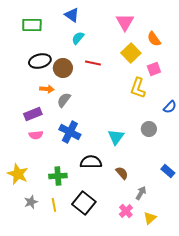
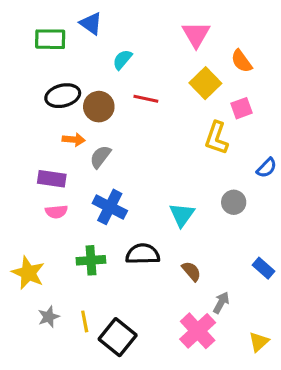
blue triangle: (72, 15) -> (91, 23), moved
purple rectangle: (33, 114) -> (52, 179), turned 30
green cross: (58, 176) -> (91, 260), moved
black square: (84, 203) -> (118, 337), moved
pink cross: (126, 211) -> (198, 331), size x1.6
yellow triangle: (150, 218) -> (259, 342), moved

